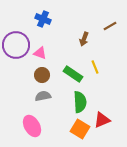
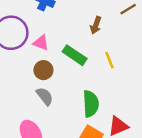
green rectangle: (73, 74) -> (75, 55), moved
gray semicircle: (43, 96) -> (45, 96), turned 63

